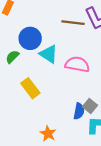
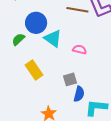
pink semicircle: (77, 64) -> (80, 50), size x0.6
gray square: (90, 106) -> (70, 79), moved, turned 32

